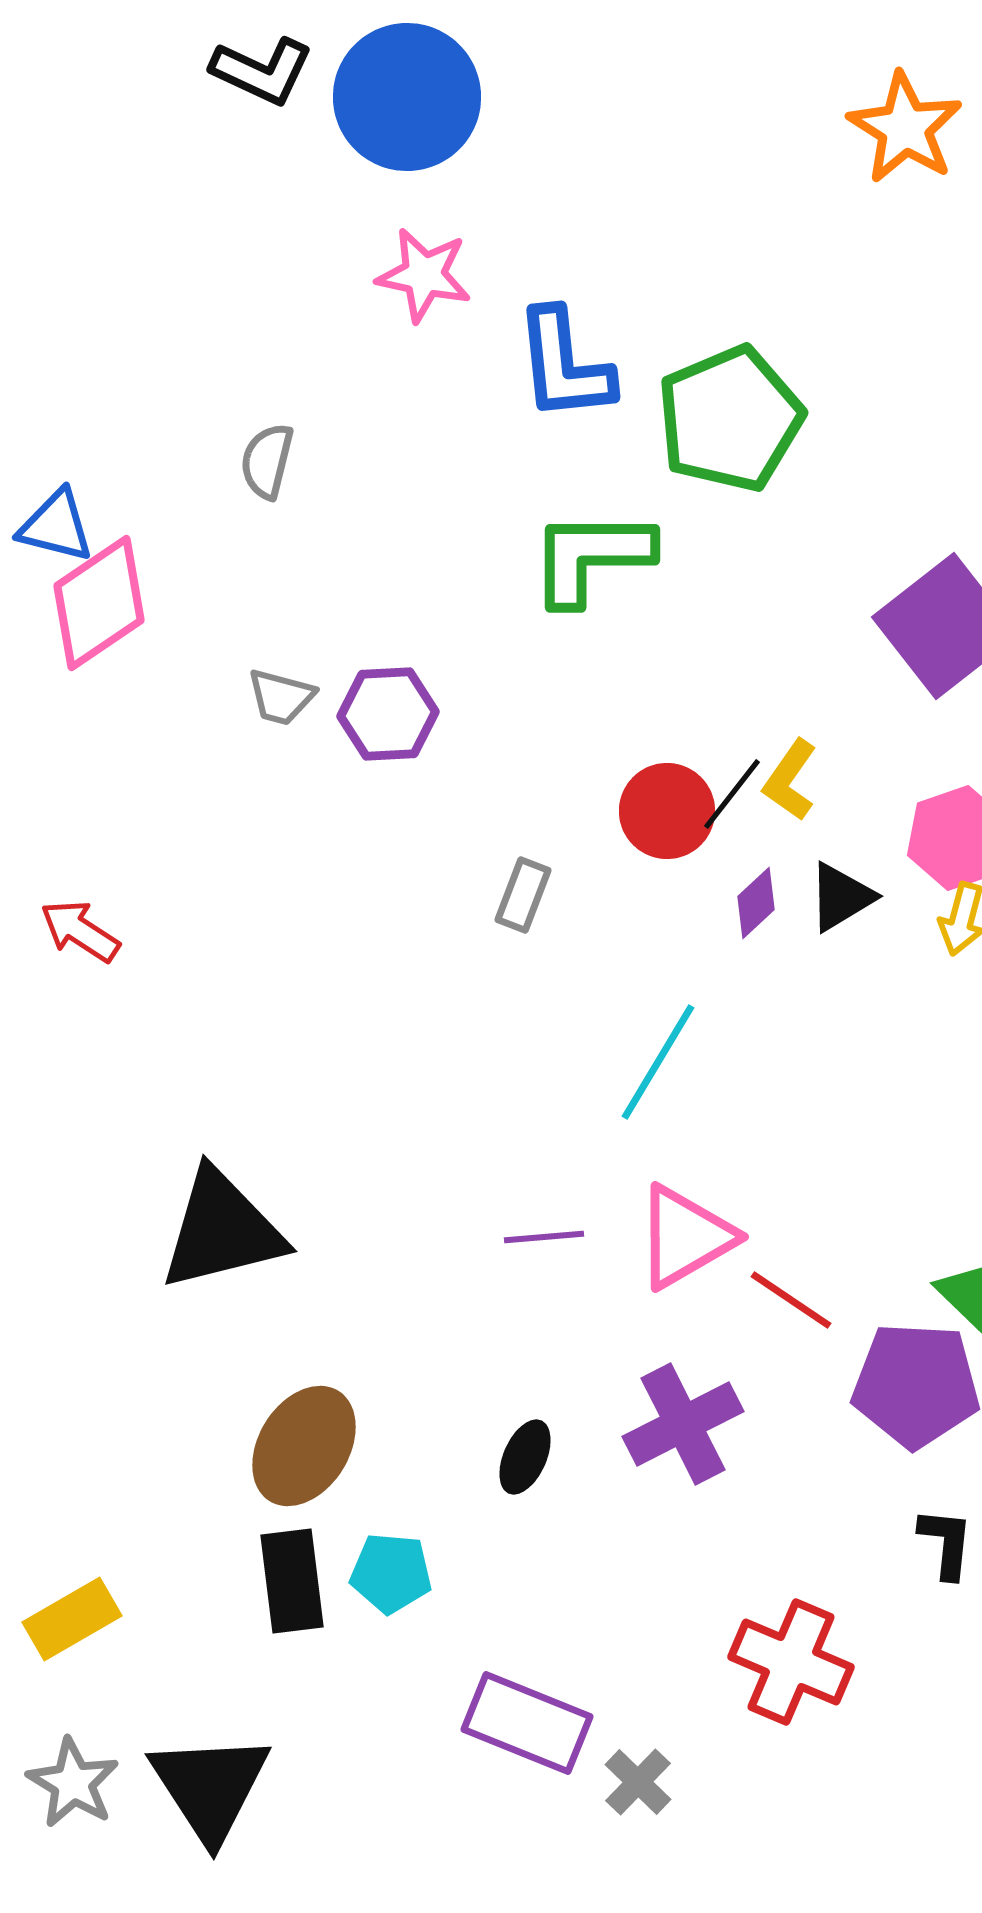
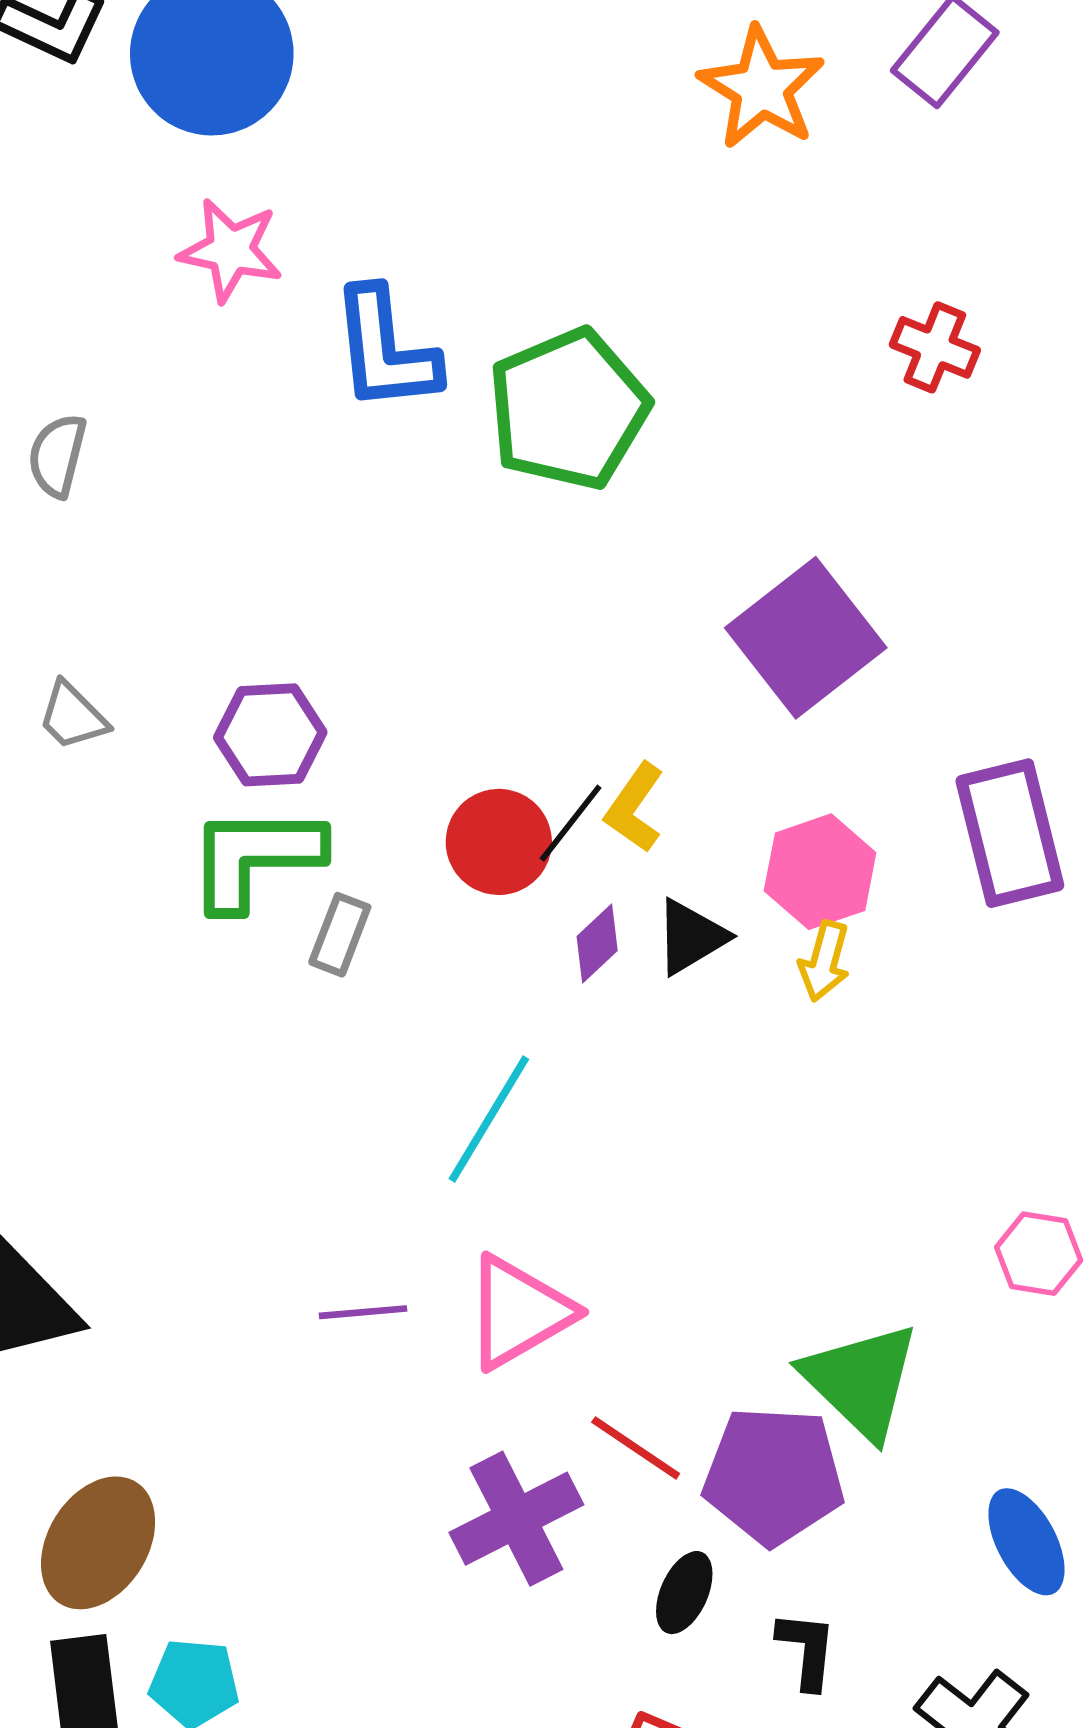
green L-shape: (591, 557) -> (255, 857), moved
gray trapezoid: (281, 697) -> (73, 716), turned 30
purple hexagon: (388, 714) -> (270, 735), moved
red line: (791, 1300) -> (636, 1448), moved
black ellipse: (525, 1457) -> (684, 1593), moved

